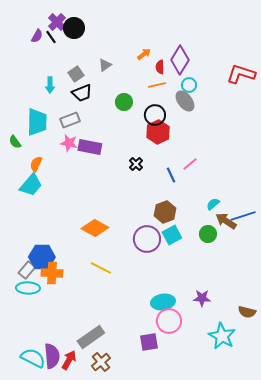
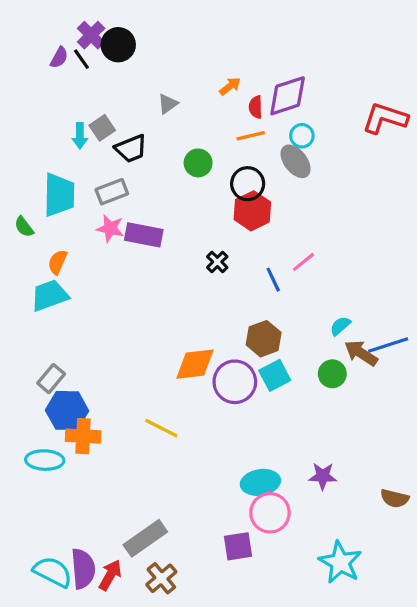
purple diamond: (180, 60) -> (288, 96), turned 40
gray square: (76, 74) -> (102, 128), moved
cyan trapezoid: (31, 185) -> (50, 296), turned -150
orange diamond: (95, 228) -> (195, 364), moved, turned -36
gray rectangle: (27, 270) -> (51, 379), moved
cyan star: (222, 336) -> (340, 562), moved

